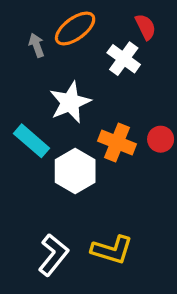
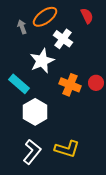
white cross: (124, 59) -> (63, 39), moved
white hexagon: (75, 171) -> (35, 112), moved

